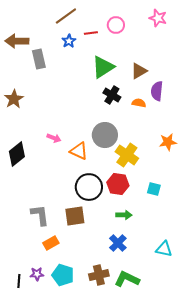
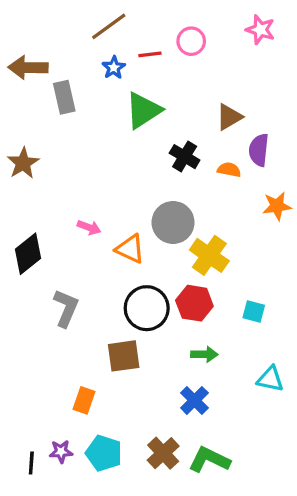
green triangle: (103, 67) -> (143, 110), moved
orange star: (168, 142) -> (277, 206), moved
gray L-shape: (40, 215) -> (66, 308), moved, turned 30
orange rectangle: (51, 243) -> (84, 400), turned -42
cyan triangle: (164, 249) -> (270, 379), moved
brown cross: (99, 275) -> (163, 453), turned -30

